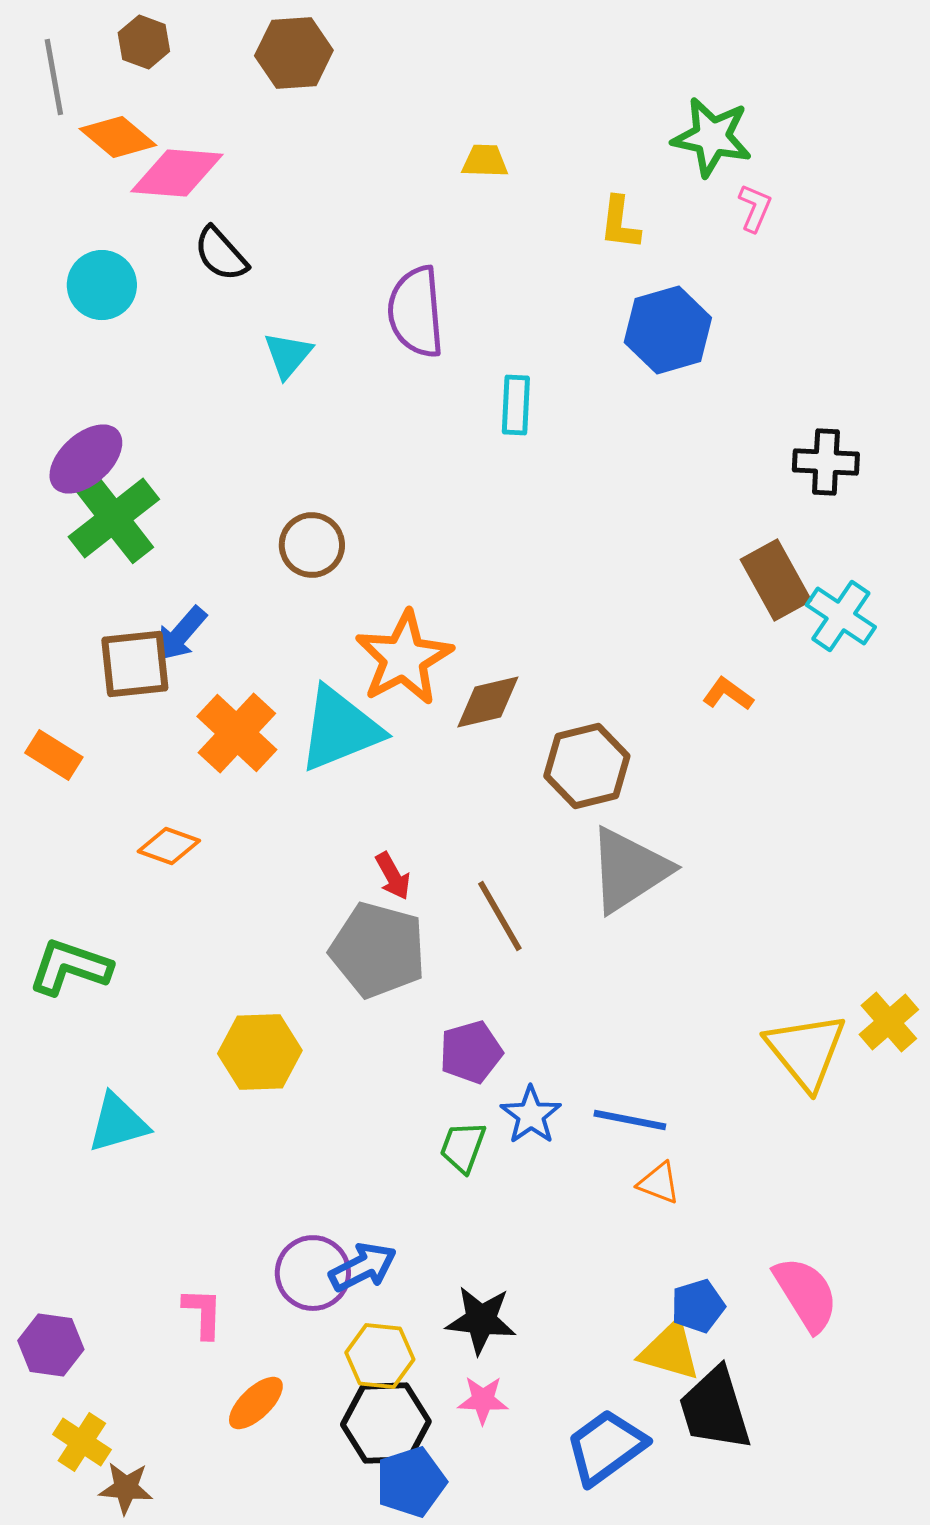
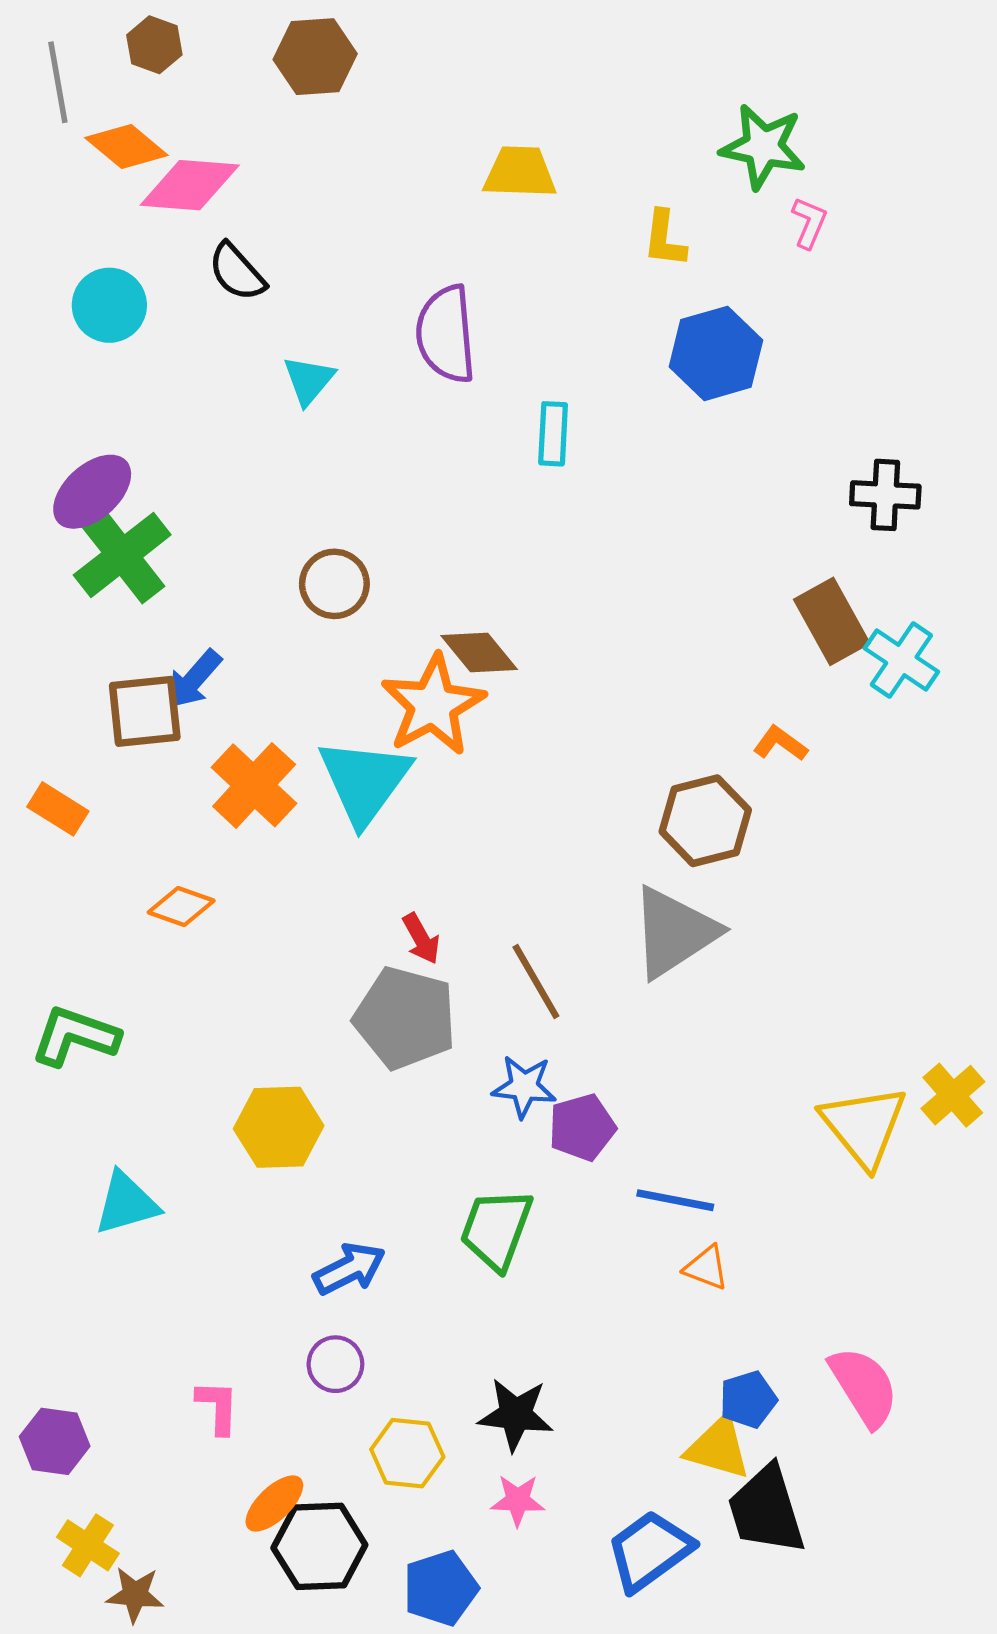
yellow trapezoid: (485, 161) -> (520, 172), size x1.5
brown diamond: (488, 702) -> (479, 652), moved, turned 64
cyan triangle: (340, 729) -> (364, 781), turned -32
brown hexagon: (587, 766) -> (705, 821), moved
purple pentagon: (471, 1052) -> (582, 1127), moved
blue star: (531, 1115) -> (524, 1087), moved, turned -30
green trapezoid: (463, 1147) -> (496, 1229), size x1.5
blue arrow: (363, 1267) -> (349, 1269), moved
purple circle: (313, 1273) -> (335, 1364), size x0.7
black hexagon: (386, 1423) -> (319, 1546), moved

